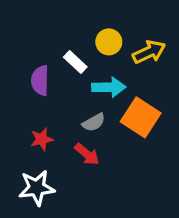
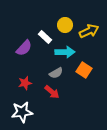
purple semicircle: (40, 80) -> (24, 48), turned -138
orange square: (141, 117) -> (84, 70), size x0.7

